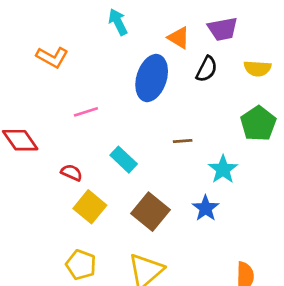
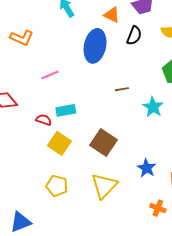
cyan rectangle: (124, 160) -> (66, 110), moved, turned -48
blue star: (206, 208) -> (147, 168), moved

